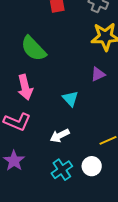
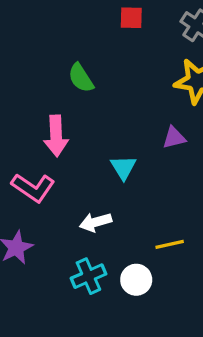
green semicircle: (33, 49) -> (81, 78), size x0.7

